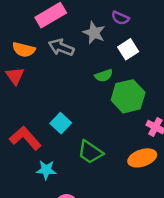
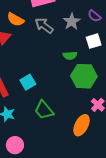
orange ellipse: (142, 158) -> (81, 125), turned -60

